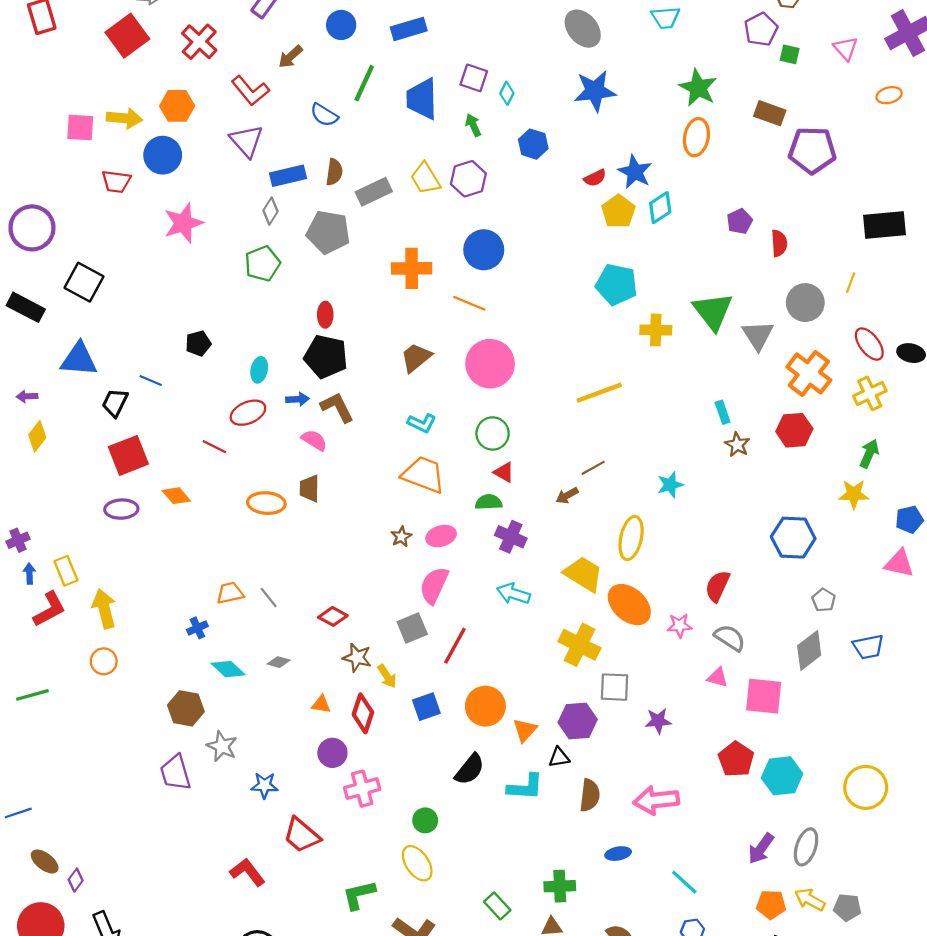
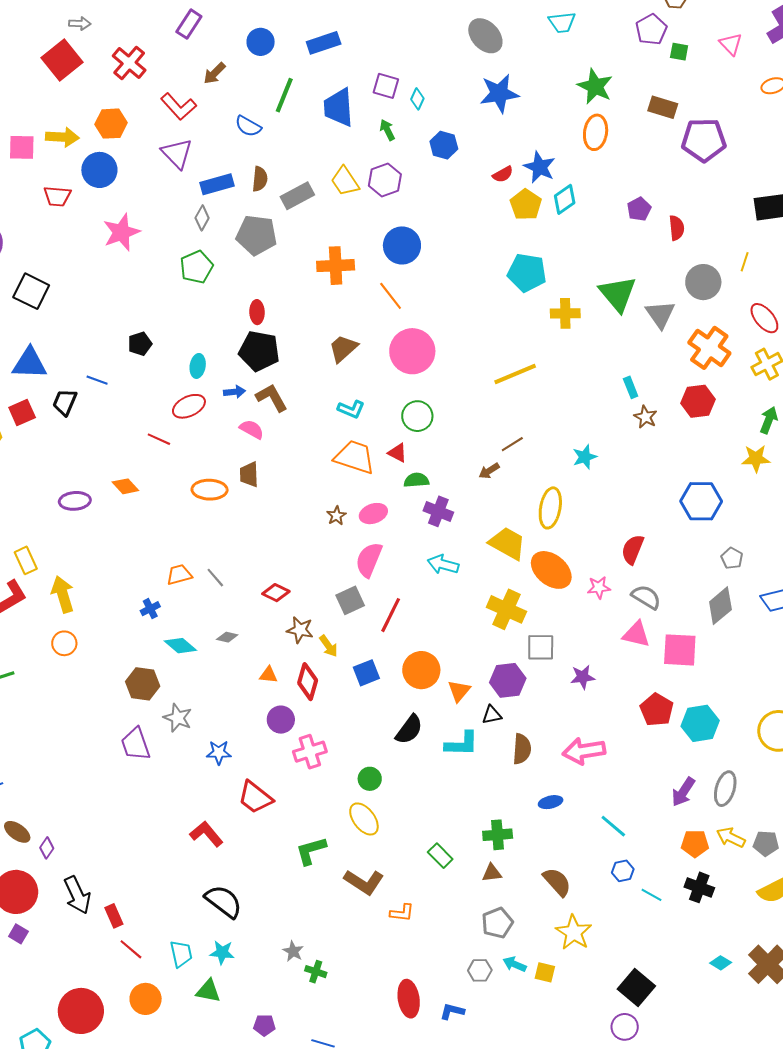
orange line: (469, 303) -> (391, 296), turned 32
red square: (128, 455) -> (22, 413), moved, size x0.7
red triangle: (504, 472) -> (397, 453), moved
pink triangle: (718, 677) -> (636, 634), size x1.4

